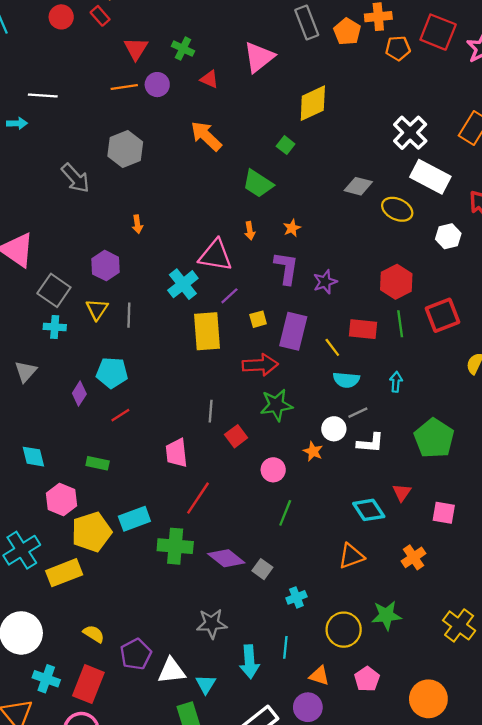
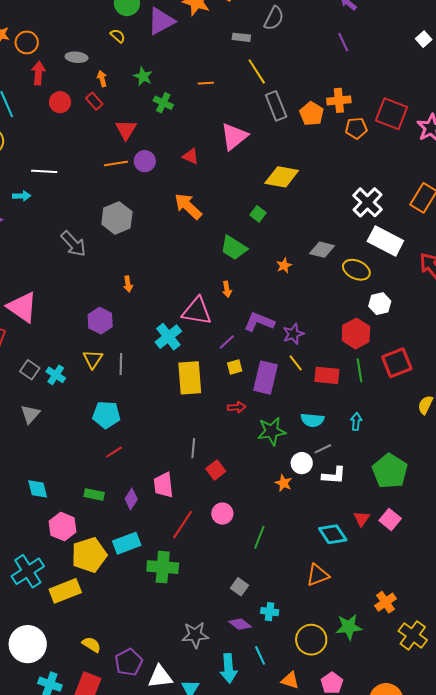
green cross: (183, 49) -> (163, 103), moved
yellow diamond: (313, 103) -> (282, 177), turned 36
orange star: (292, 228) -> (284, 266), moved
white hexagon: (448, 236) -> (380, 304), moved
purple L-shape: (286, 268) -> (259, 322), turned -76
gray square: (54, 290) -> (30, 370), moved, size x0.7
purple line: (229, 296) -> (227, 342), moved
cyan cross: (55, 327) -> (56, 375), turned 30
yellow line: (332, 347) -> (296, 363), moved
red arrow: (260, 365) -> (237, 407), size x0.6
purple diamond: (79, 394) -> (131, 499), moved
green star: (276, 405) -> (272, 431), moved
pink circle: (273, 470) -> (222, 514), moved
pink square: (444, 513) -> (390, 520), moved, turned 30
orange cross: (414, 557) -> (385, 602), moved
purple diamond: (226, 558) -> (240, 624), moved, size x0.7
cyan cross: (296, 597) -> (270, 612), turned 30
cyan line: (285, 647) -> (260, 655), turned -30

